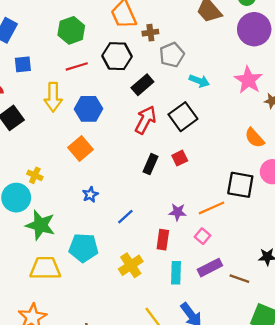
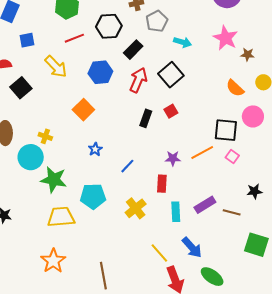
yellow arrow: (53, 97) -> (56, 67), turned -40
blue hexagon: (88, 109) -> (100, 72), moved
pink square: (203, 236) -> (232, 156), moved

